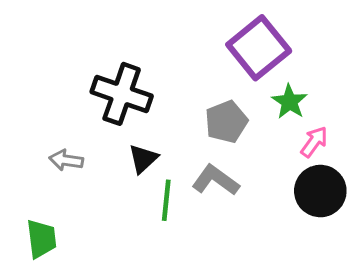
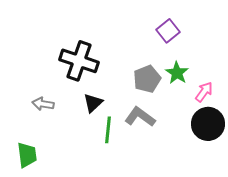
purple square: (259, 48) -> (168, 31), size x0.6
green star: (289, 102) -> (177, 73), moved

